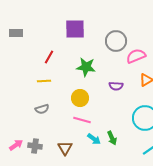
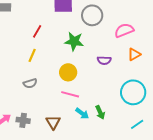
gray circle: (116, 41) -> (92, 15), moved
yellow line: (44, 81) -> (32, 55), turned -64

